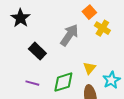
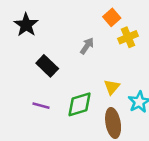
yellow cross: (102, 28) -> (128, 37), turned 35
gray arrow: (69, 35) -> (87, 46), size x0.6

